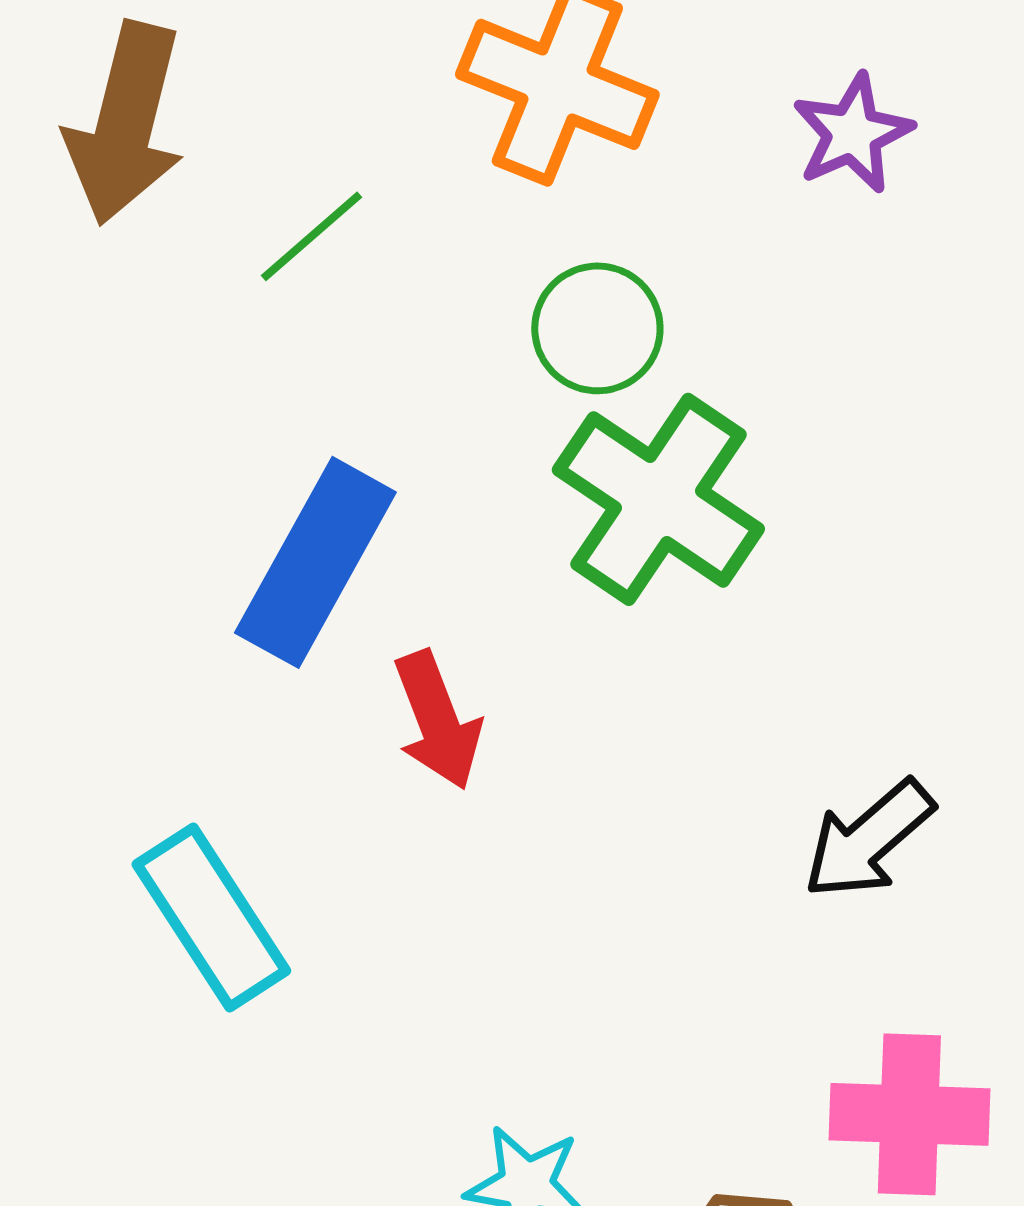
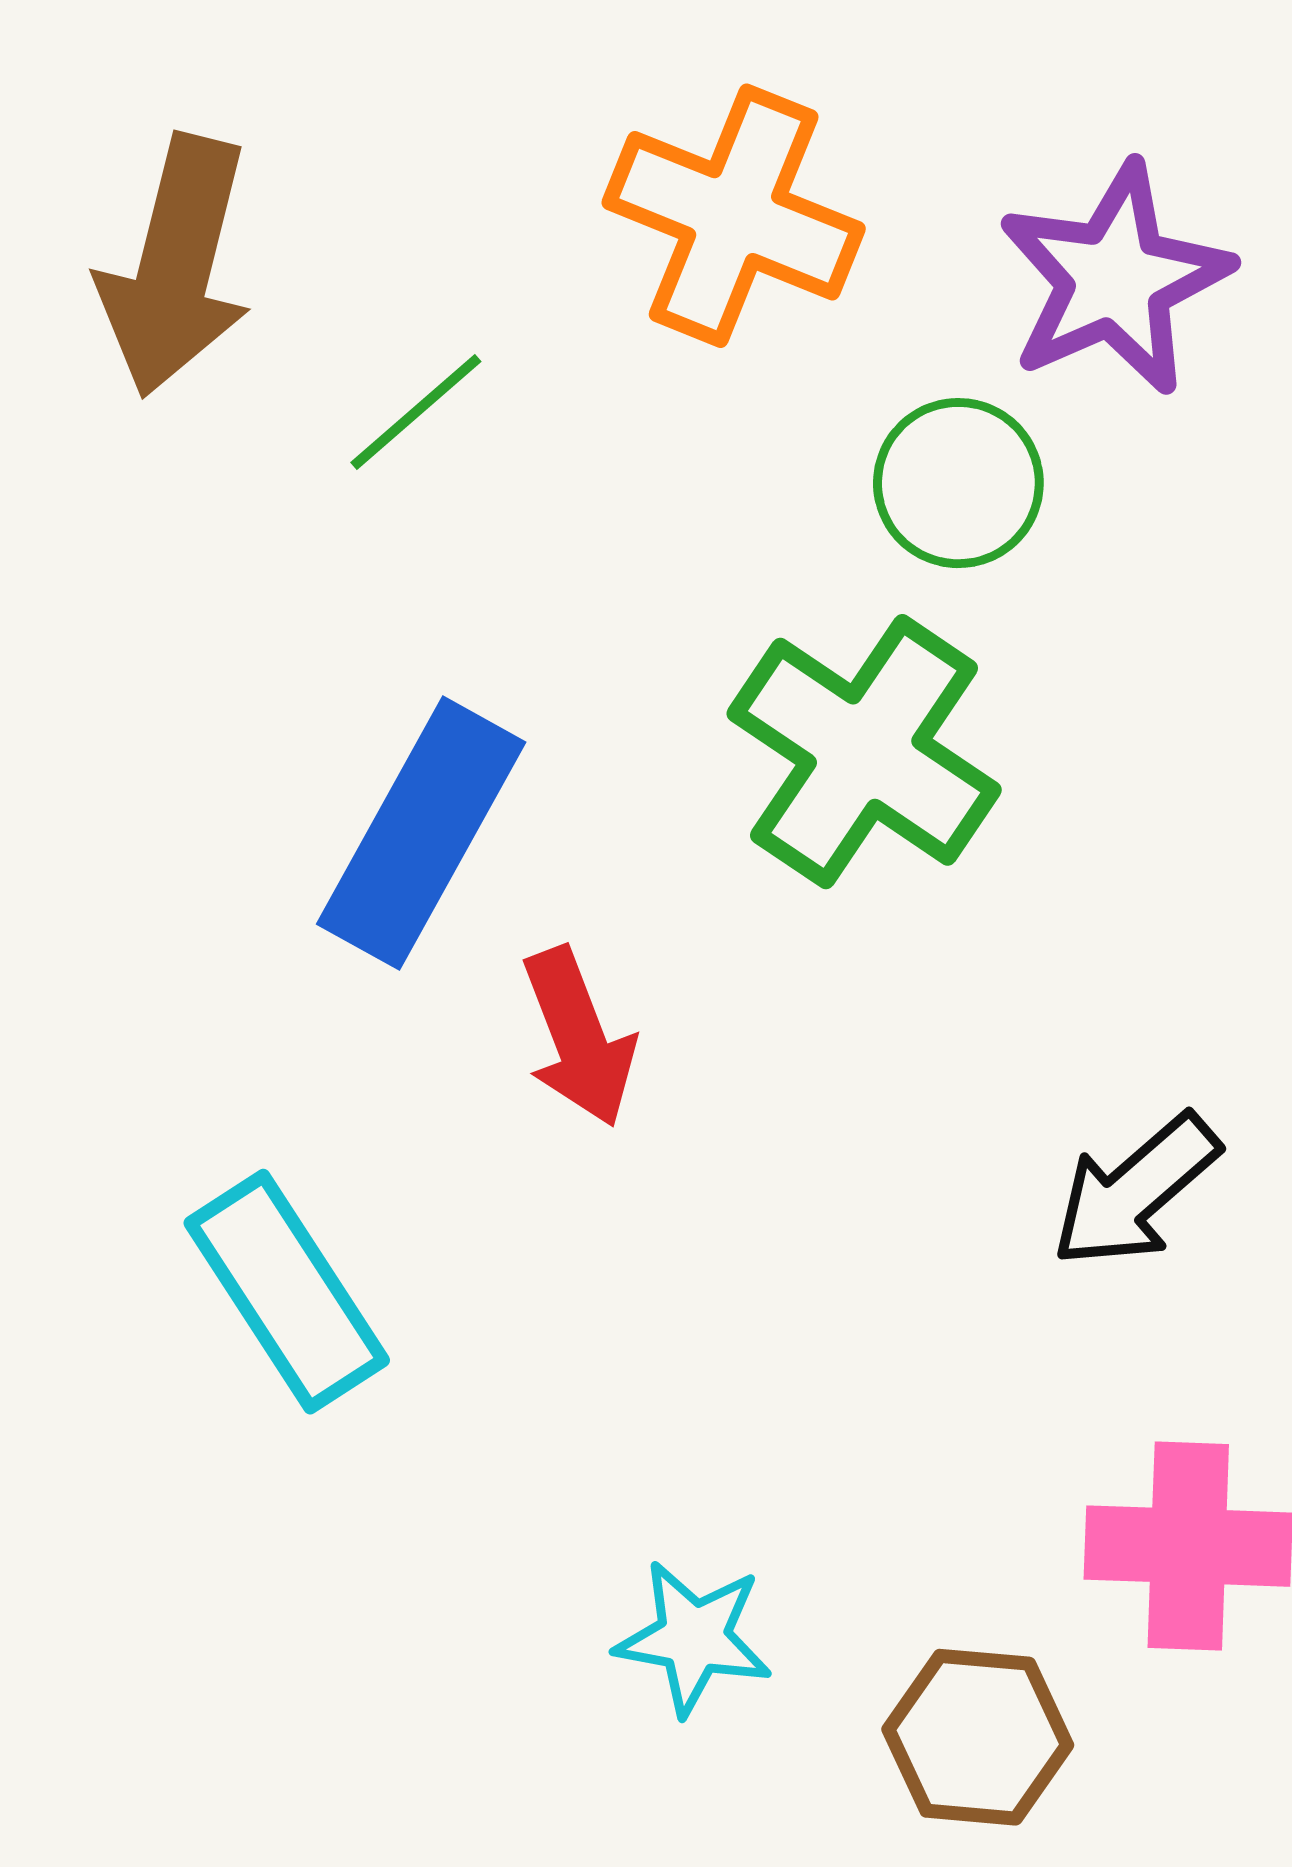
purple star: (852, 133) -> (1115, 279), size x1.5
green circle: (597, 328) -> (958, 483), moved

